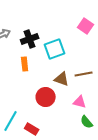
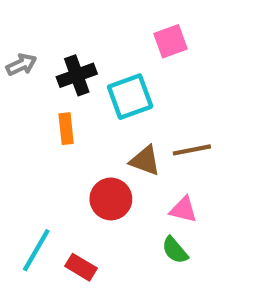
pink square: (86, 26) -> (171, 41), moved, turned 35
green semicircle: (87, 122) -> (175, 250), moved

